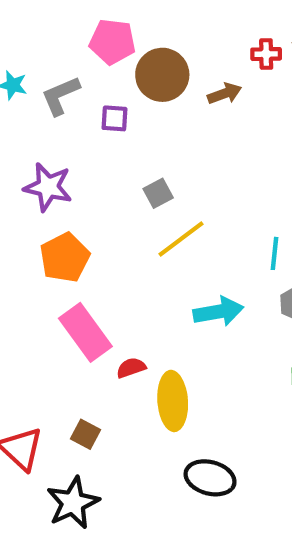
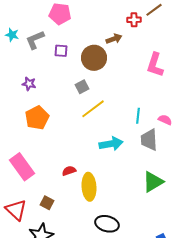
brown circle: (162, 75) -> (94, 58), moved
purple star: (48, 187) -> (29, 84), size x0.6
pink rectangle: (85, 332) -> (22, 167), moved

